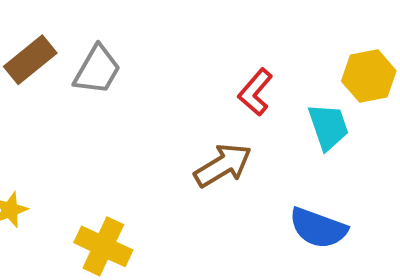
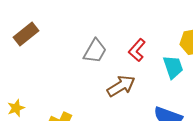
gray trapezoid: (97, 70) -> (95, 51), moved

